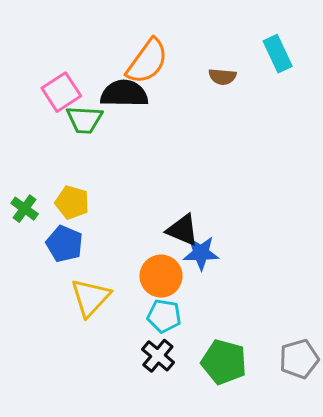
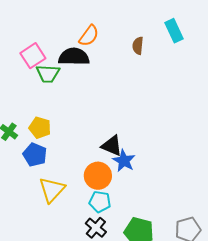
orange semicircle: (147, 61) -> (89, 36), size x0.7
brown semicircle: (222, 77) -> (138, 46), turned 90
blue star: (201, 253) -> (124, 161), turned 30

